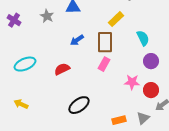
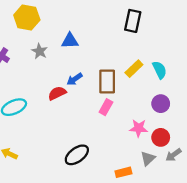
yellow rectangle: (116, 19) -> (134, 69), moved
cyan semicircle: (143, 38) -> (160, 70), moved
red semicircle: (62, 69) -> (57, 93), moved
gray triangle: (143, 118) -> (148, 158), moved

